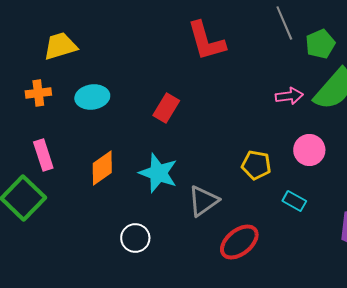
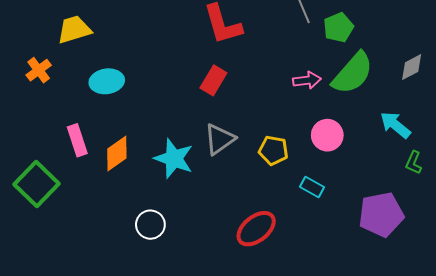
orange cross: (38, 93) -> (39, 70), moved, turned -30
red rectangle: (166, 108) -> (213, 80), moved
pink rectangle: (43, 155) -> (77, 140), moved
gray triangle: (203, 201) -> (220, 139), moved

